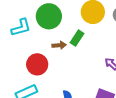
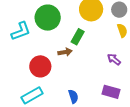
brown arrow: (59, 45) -> (65, 52), moved

